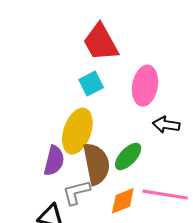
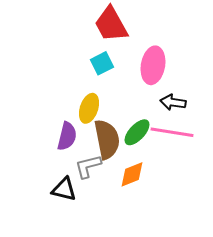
yellow ellipse: (77, 131) -> (89, 108), size x0.7
pink line: (165, 195) -> (172, 132), moved

